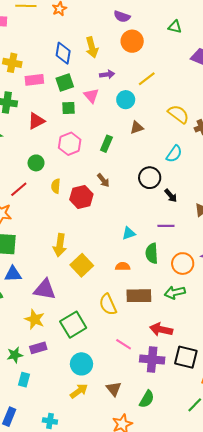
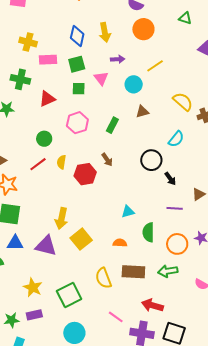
red line: (19, 189) -> (38, 164), moved
purple line: (166, 226) -> (175, 208), moved
purple triangle: (45, 289) -> (46, 246), moved

